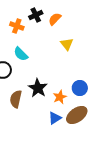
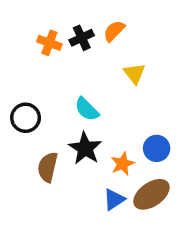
black cross: (36, 15) -> (82, 38), moved
cyan semicircle: (21, 54) -> (87, 109), moved

